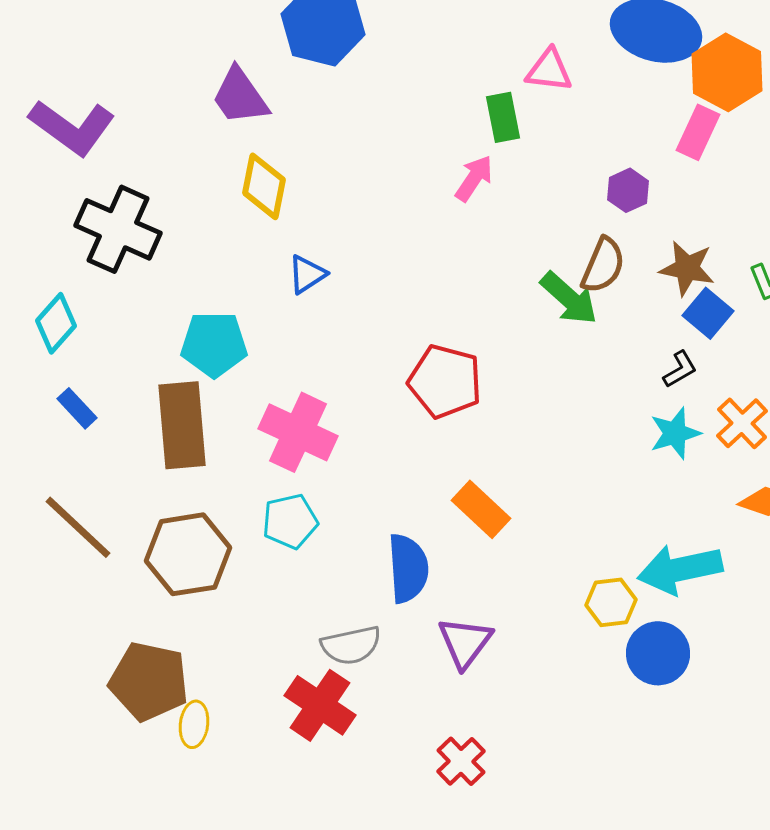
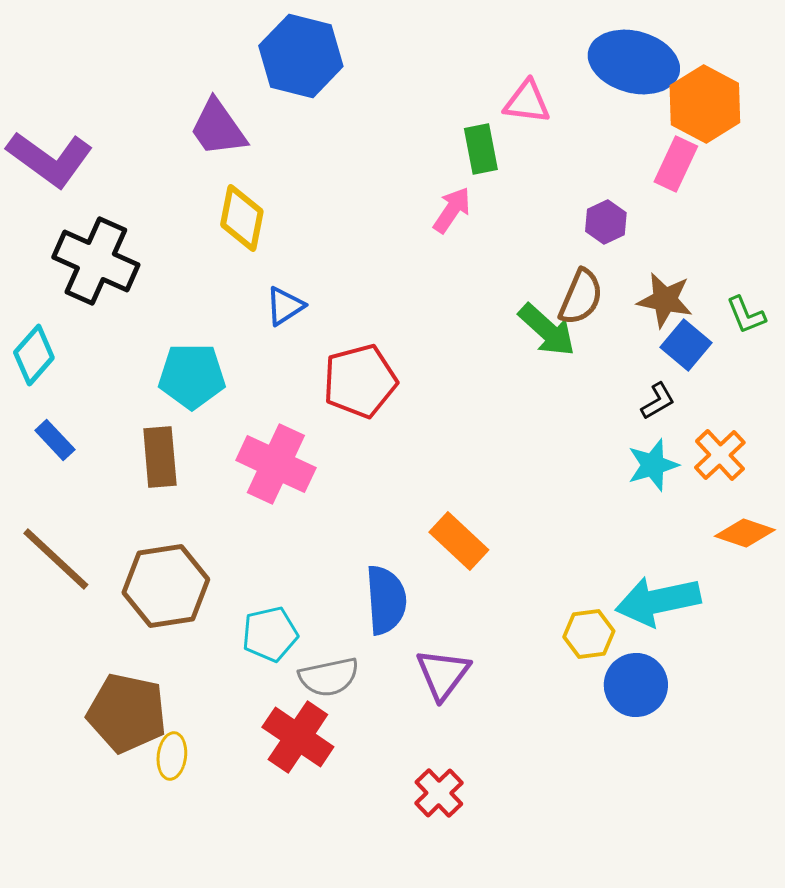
red pentagon: (445, 381) -> (360, 381), moved, turned -30
brown rectangle: (182, 425) -> (160, 457), size x0.7
cyan pentagon: (290, 521) -> (270, 634), moved

